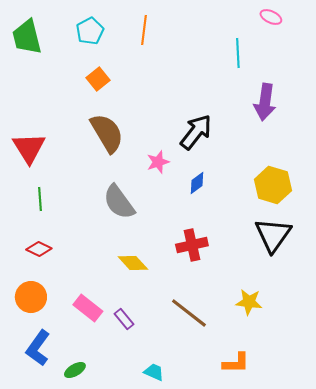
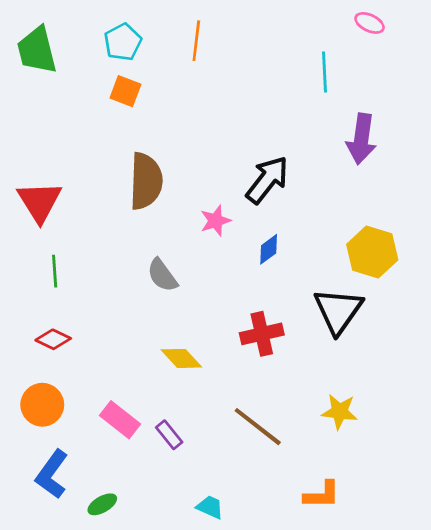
orange square: (98, 79) -> (125, 91), moved, turned -30
brown semicircle: (107, 133) -> (146, 181), turned 33
gray semicircle: (119, 202) -> (162, 275), size x0.7
black triangle: (273, 235) -> (338, 311), moved

